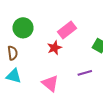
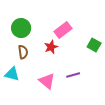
brown semicircle: (13, 53) -> (23, 52), moved
purple line: (85, 73) -> (73, 75), moved

